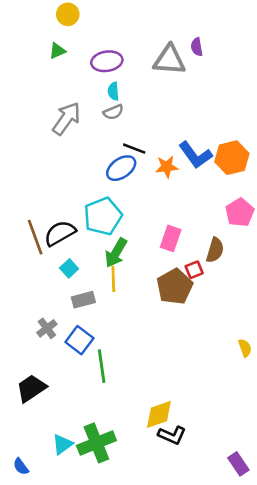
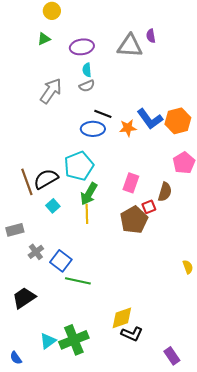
blue ellipse: (121, 168) -> (93, 129), turned 35
gray rectangle: (83, 300) -> (15, 230), moved
green line: (102, 366) -> (78, 281), turned -70
purple rectangle: (238, 464) -> (172, 356), moved

